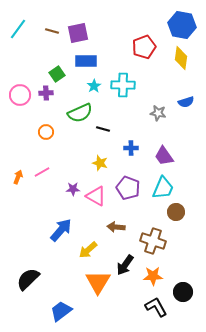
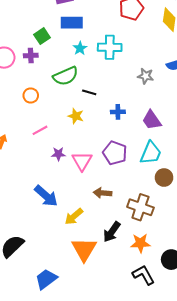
yellow star: (100, 163) -> (76, 116), moved
pink line: (42, 172) -> (40, 130), moved
pink triangle: (96, 196) -> (82, 161), turned 30
blue arrow: (61, 230) -> (46, 196), turned 90

